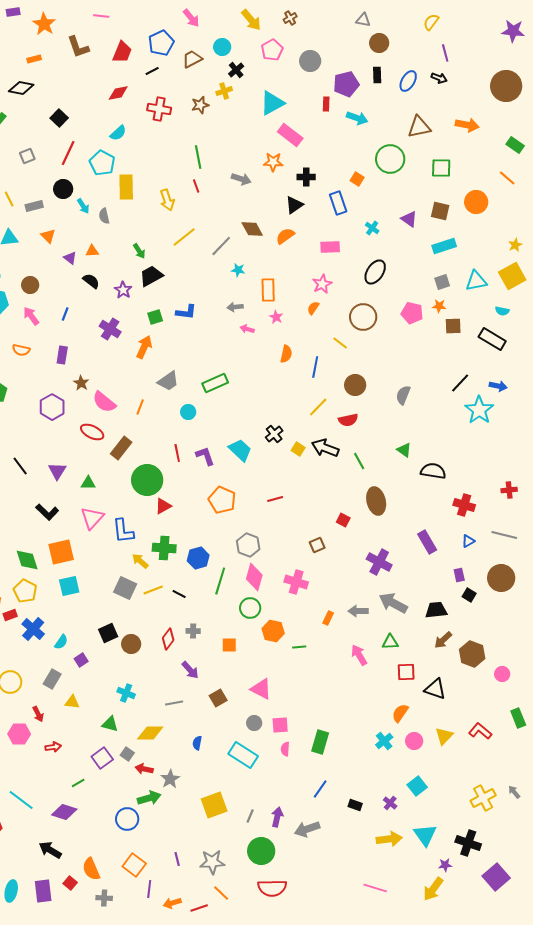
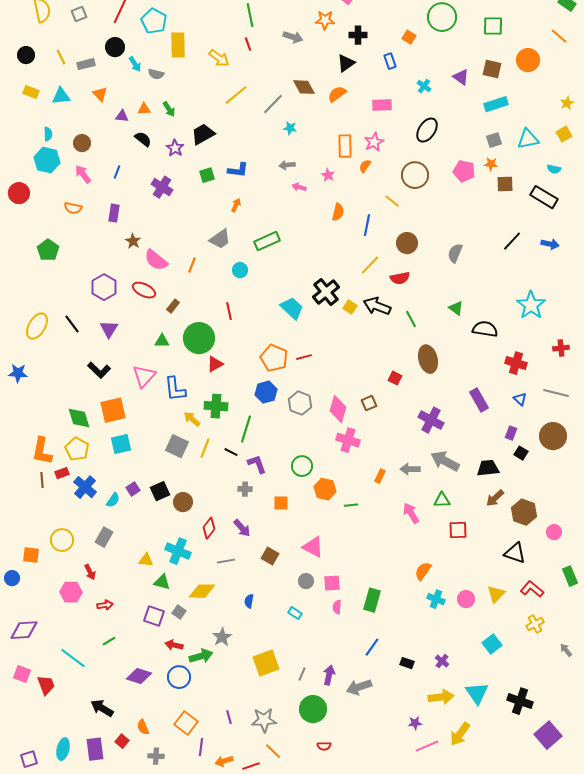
yellow arrow: (167, 200) -> (219, 58), turned -35
blue rectangle: (338, 203) -> (390, 61), size x0.7
gray semicircle: (104, 216) -> (156, 74), turned -63
green arrow: (139, 251) -> (169, 109), moved
purple triangle: (70, 258) -> (122, 116), turned -32
yellow square: (512, 276) -> (564, 134), size x0.6
orange rectangle: (268, 290) -> (345, 146), moved
orange arrow: (144, 347) -> (236, 205), moved, size x0.6
purple hexagon: (52, 407) -> (104, 287), moved
cyan star: (479, 410) -> (531, 305), moved
black cross: (274, 434) -> (326, 292), size x1.5
brown rectangle: (121, 448) -> (173, 306), size x0.6
purple L-shape: (205, 456) -> (257, 464), moved
green triangle: (88, 483) -> (162, 341), moved
red line: (275, 499) -> (304, 357), moved
blue triangle: (468, 541) -> (520, 399), turned -48
blue hexagon: (198, 558) -> (266, 392), moved
purple rectangle: (459, 575) -> (511, 433), turned 32
pink diamond: (254, 577) -> (338, 409), moved
green line: (220, 581) -> (246, 429), moved
yellow line: (153, 590) -> (205, 448), turned -48
red diamond: (168, 639) -> (209, 528), moved
purple square: (81, 660) -> (133, 489), moved
black triangle: (435, 689) -> (515, 553), moved
cyan cross: (126, 693) -> (178, 551), size x1.4
brown square: (218, 698) -> (270, 556), turned -30
yellow triangle: (72, 702) -> (146, 560), moved
orange semicircle: (400, 713) -> (423, 571), moved
cyan cross: (384, 741) -> (436, 599), turned -30
cyan rectangle: (243, 755) -> (295, 613), size x0.5
purple square: (102, 758) -> (154, 616), turned -35
red arrow: (144, 769) -> (174, 645), moved
green line: (78, 783) -> (109, 641), moved
cyan square: (417, 786) -> (492, 644), moved
yellow cross: (483, 798) -> (535, 624), moved, size x0.7
purple diamond: (64, 812) -> (139, 676), moved
purple star: (445, 865) -> (415, 723), moved
orange semicircle: (91, 869) -> (143, 727), size x0.7
red semicircle: (272, 888) -> (324, 746), size x0.5
pink line: (375, 888) -> (427, 746), turned -40
yellow arrow: (433, 889) -> (460, 734), moved

